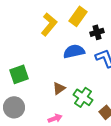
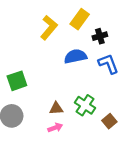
brown triangle: (59, 88) -> (56, 108), moved, turned 32

